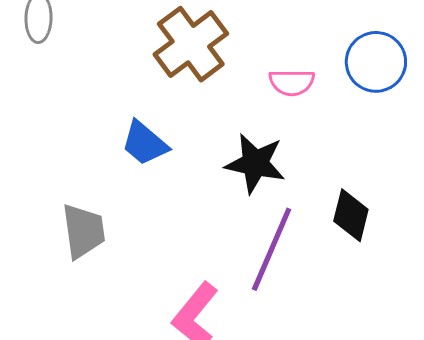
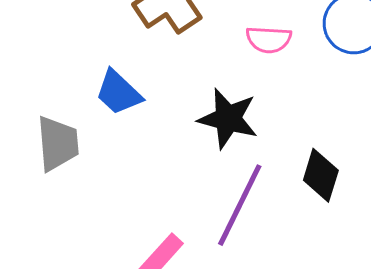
gray trapezoid: (83, 231) -> (58, 143), moved

